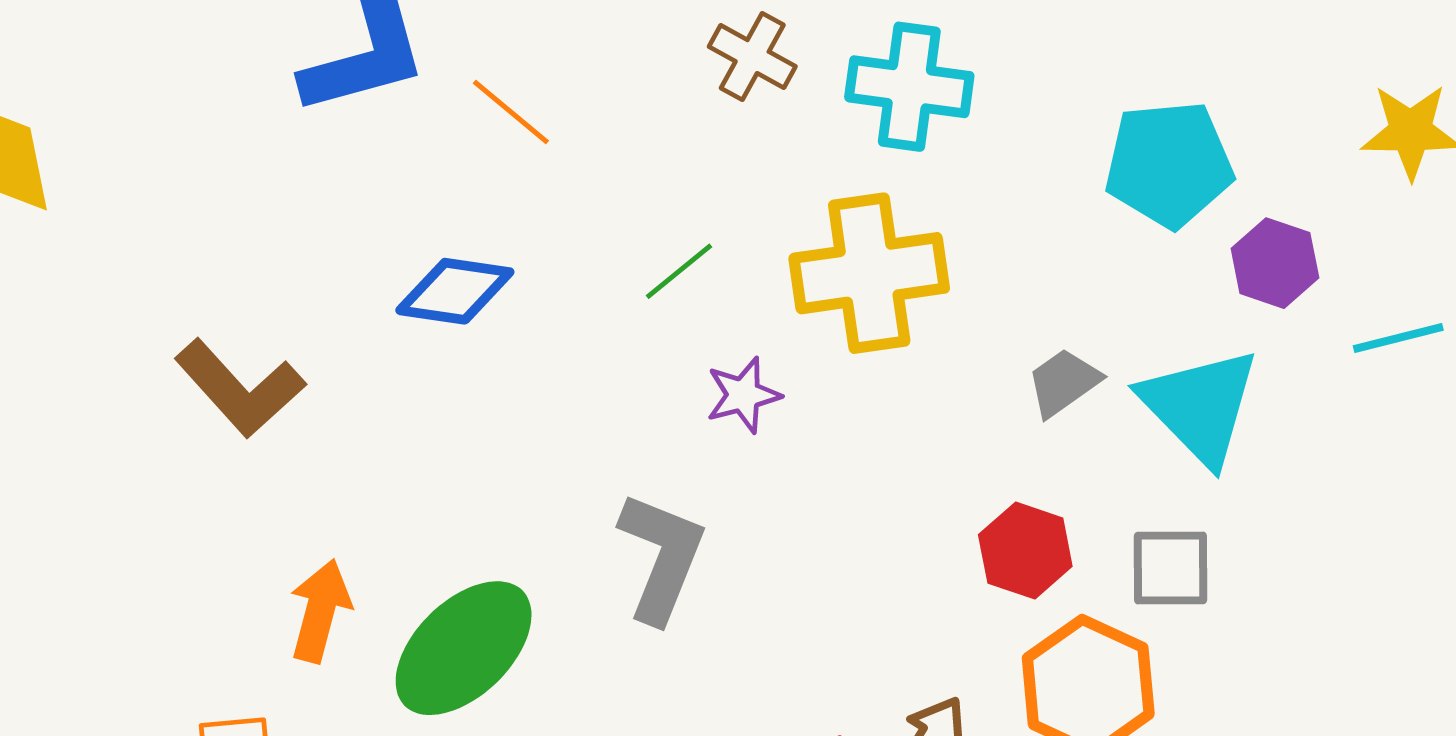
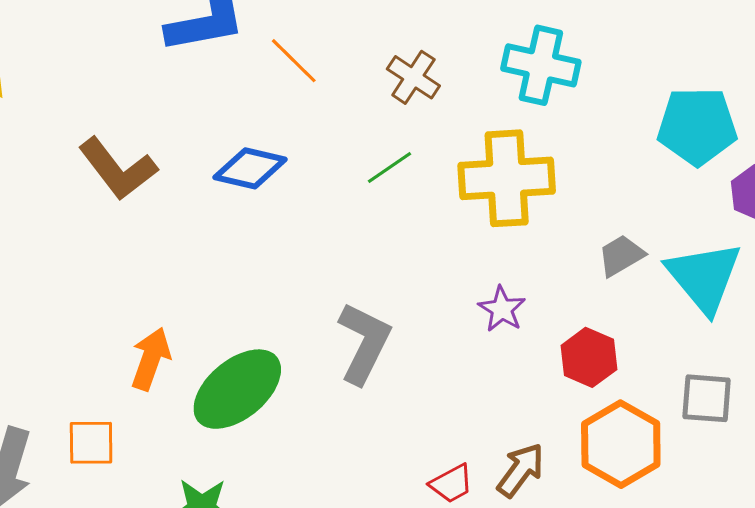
brown cross: (752, 57) -> (413, 77), moved
brown L-shape: (240, 388) -> (118, 169), moved
purple star: (743, 395) -> (502, 309), moved, turned -30
gray square: (1171, 568) -> (707, 398), moved

